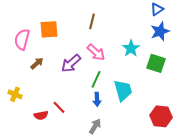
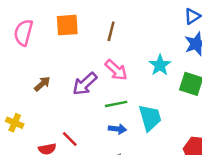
orange square: (49, 29) -> (67, 25), moved
pink semicircle: (22, 39) -> (23, 33), moved
green line: (96, 79) -> (116, 104), turned 54
blue arrow: (97, 99) -> (117, 129), turned -80

